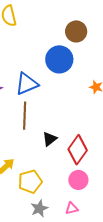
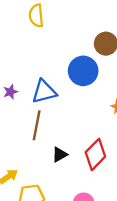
red diamond: (78, 150) -> (95, 154), moved

